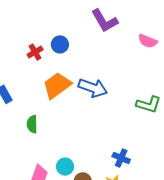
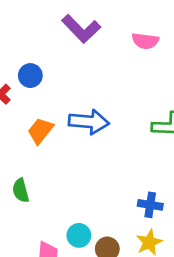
orange trapezoid: (57, 85) -> (40, 131), size x0.7

